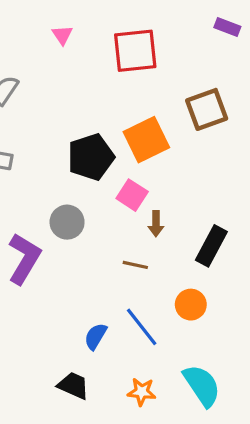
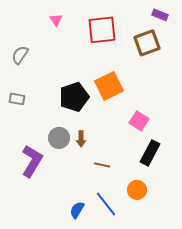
brown square: (207, 109) -> (147, 43), moved
pink square: (132, 195) -> (139, 121), moved
brown arrow: (156, 224) -> (81, 139), moved

